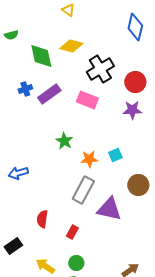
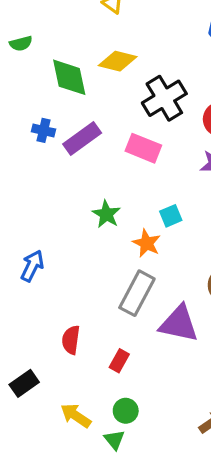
blue cross: (25, 89) -> (43, 130), turned 32
cyan square: (115, 155) -> (171, 216), moved
orange star: (89, 159) -> (147, 243), turned 30
blue arrow: (18, 173) -> (32, 266), turned 132

